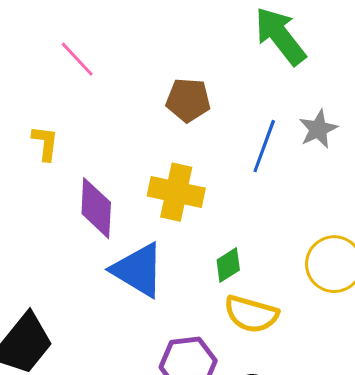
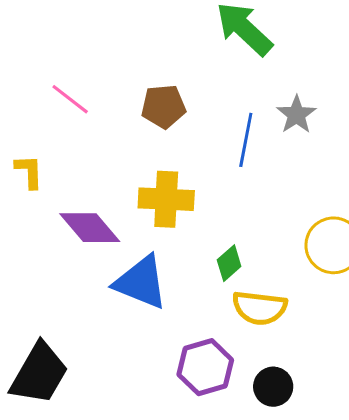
pink line: (77, 59) -> (70, 99), moved
purple diamond: (96, 208) -> (90, 228), turned -34

